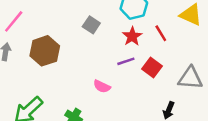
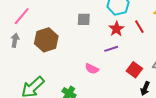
gray square: (91, 25) -> (84, 19), turned -32
red square: (152, 67) -> (134, 70), moved

